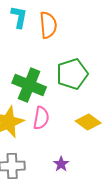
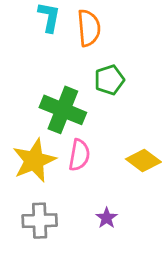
green pentagon: (72, 74) -> (109, 80), moved, size x0.7

